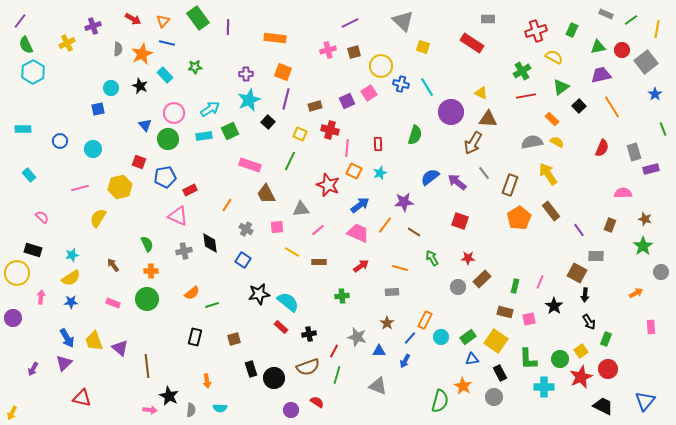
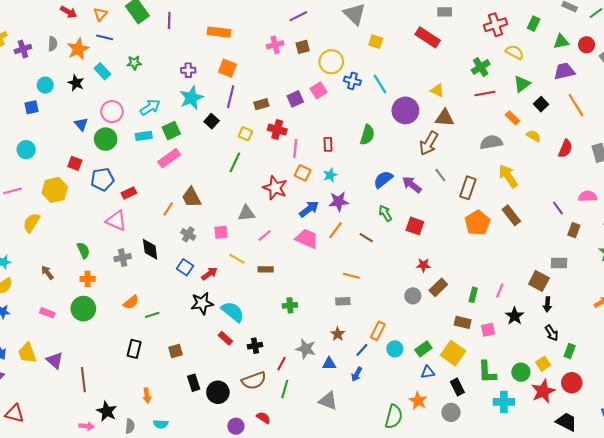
purple cross: (93, 26) -> (23, 49), moved
yellow semicircle: (557, 142) -> (534, 136), moved
pink rectangle: (250, 165) -> (169, 158), moved, turned -55
brown trapezoid: (266, 194) -> (191, 197), moved
purple star: (404, 202) -> (339, 202), moved
purple line: (579, 230) -> (558, 208), moved
green arrow: (432, 258) -> (385, 213), moved
red arrow: (361, 266) -> (209, 274), moved

